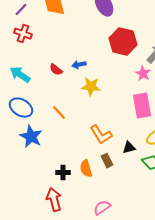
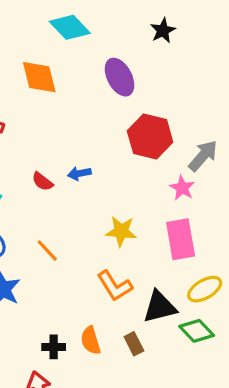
yellow star: (91, 87) -> (121, 231), moved
black triangle: (129, 148) -> (160, 307), size x1.6
brown rectangle: (107, 161) -> (134, 344), moved

